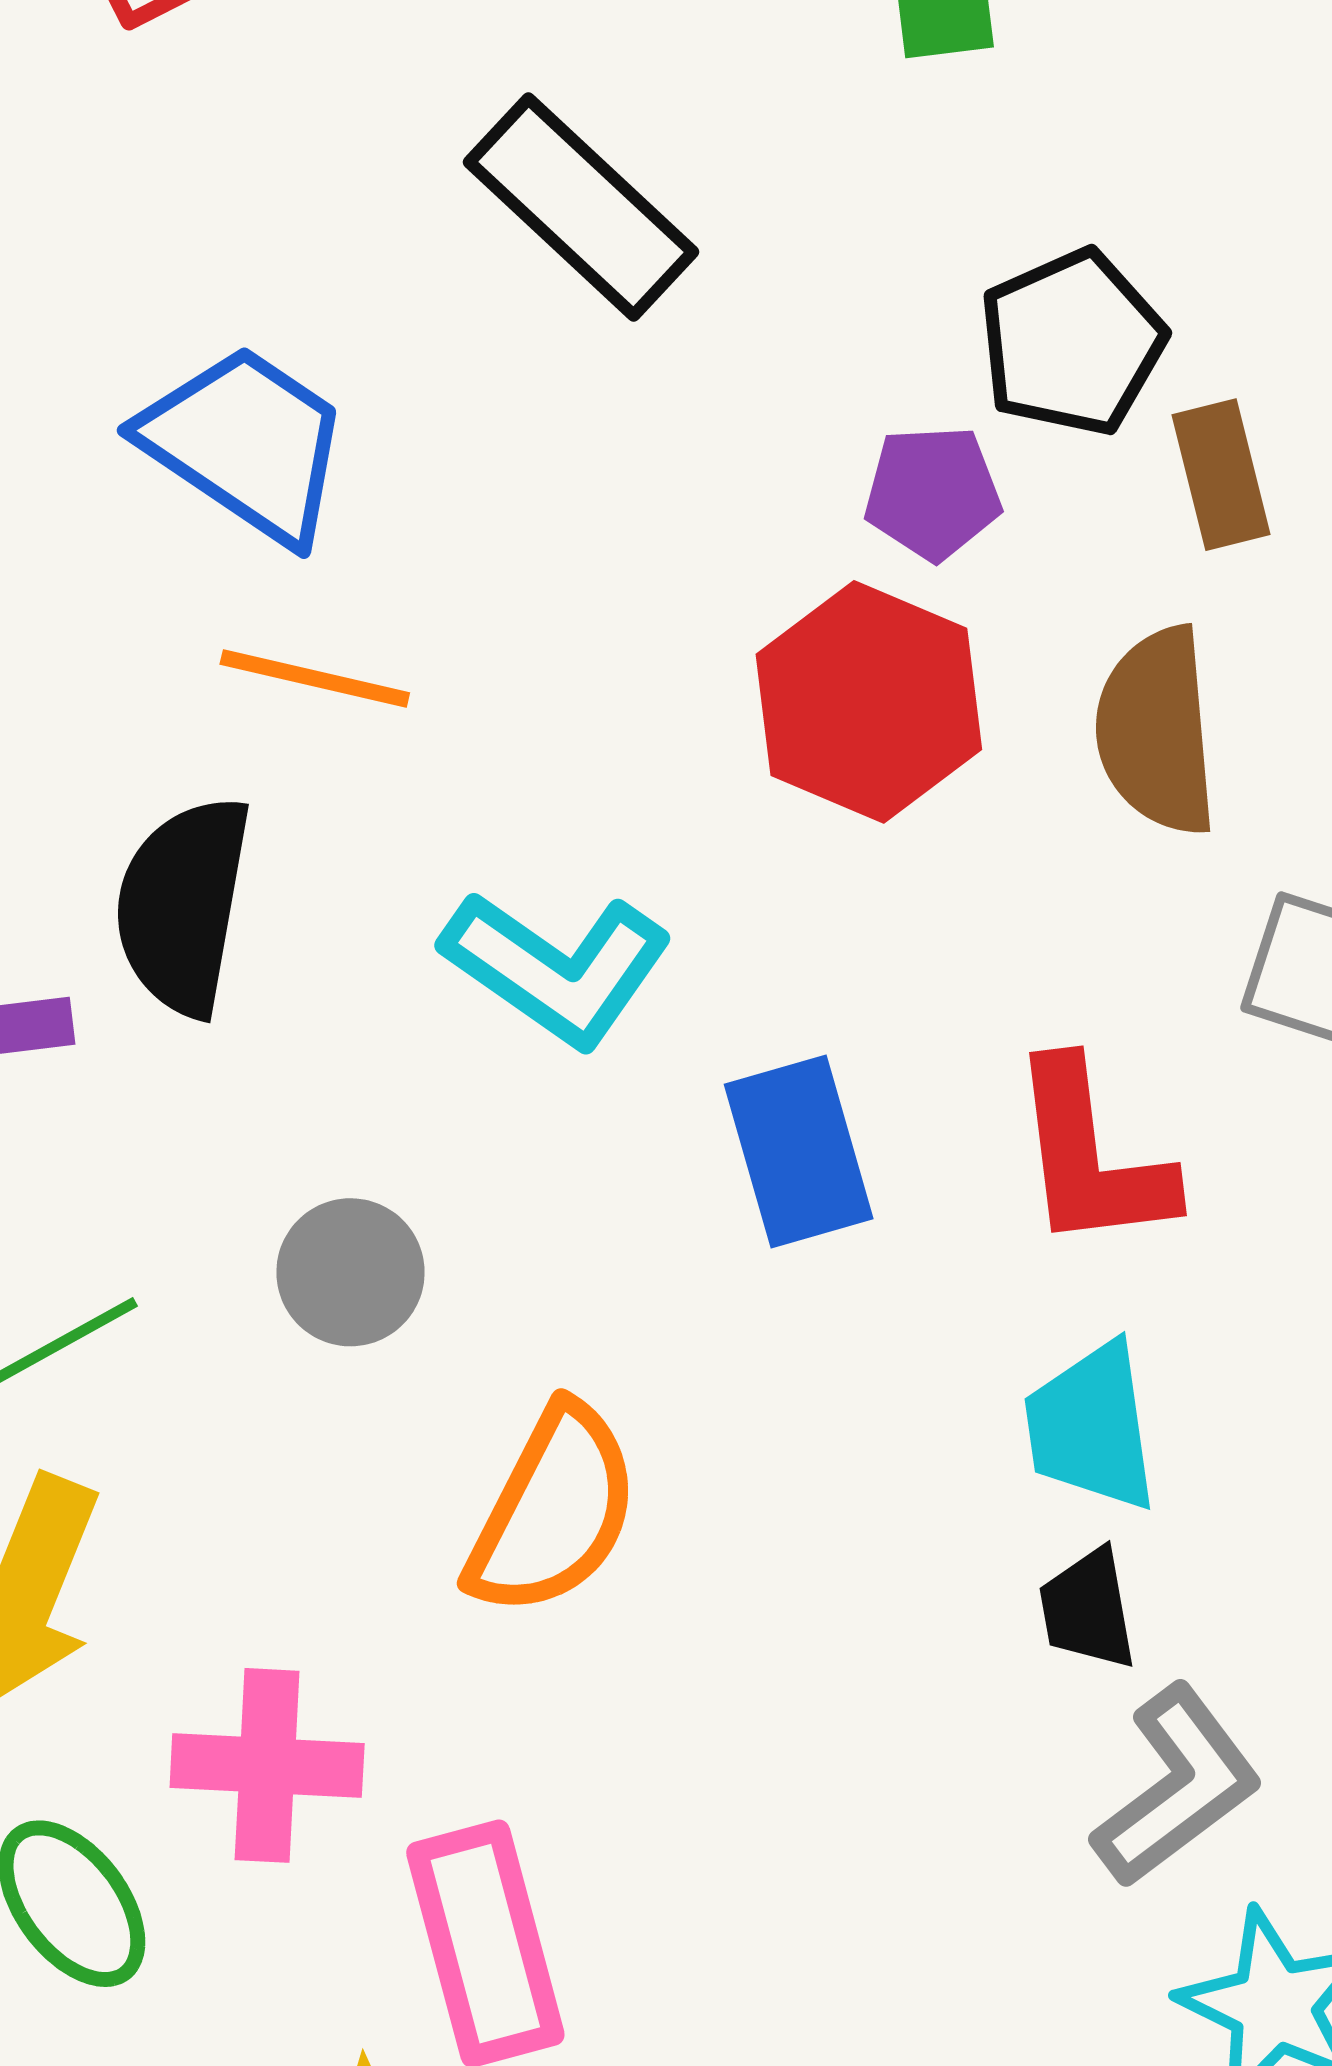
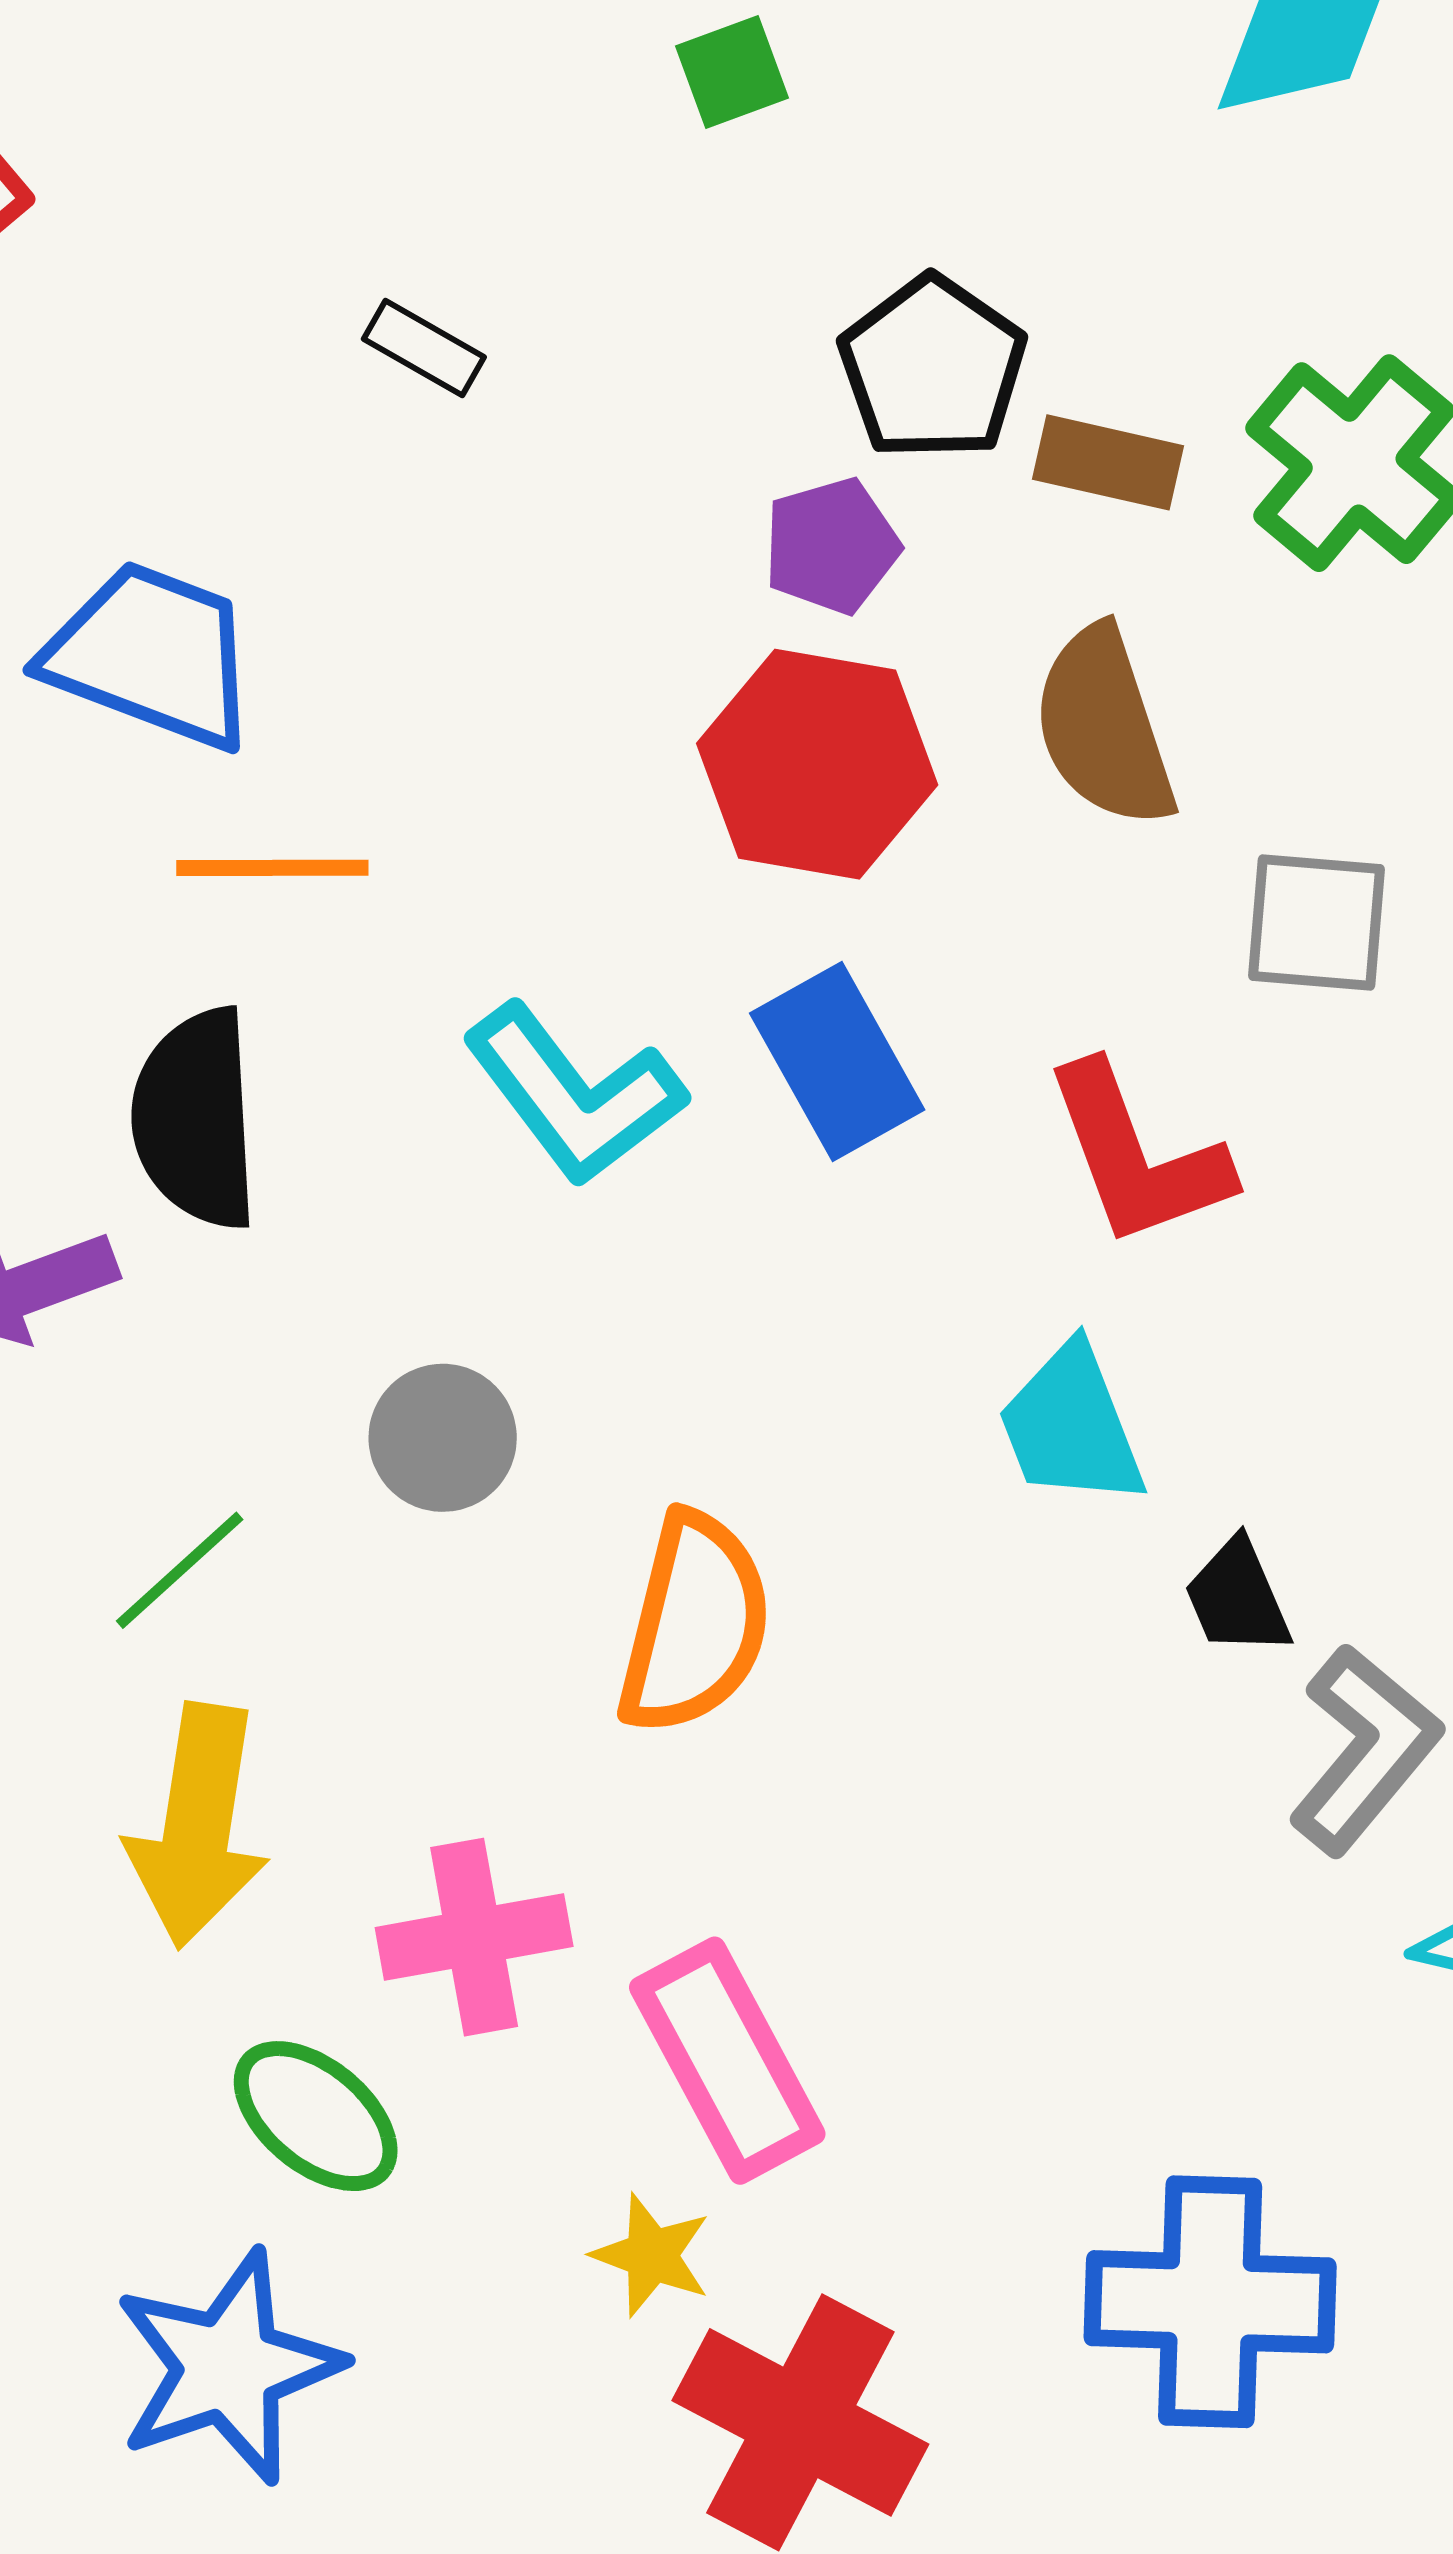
black rectangle: (581, 207) -> (424, 348), size x0.5
brown rectangle: (1221, 475) -> (1108, 462), turned -50
cyan L-shape: (557, 968) -> (574, 1094), turned 31
blue rectangle: (799, 1151) -> (837, 1061), moved
cyan trapezoid: (1091, 1427) -> (1071, 1426), moved

